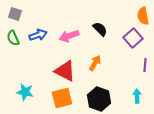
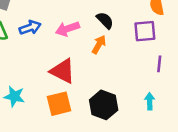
purple square: (133, 38) -> (145, 31), turned 36
orange arrow: (95, 63) -> (99, 44), moved

